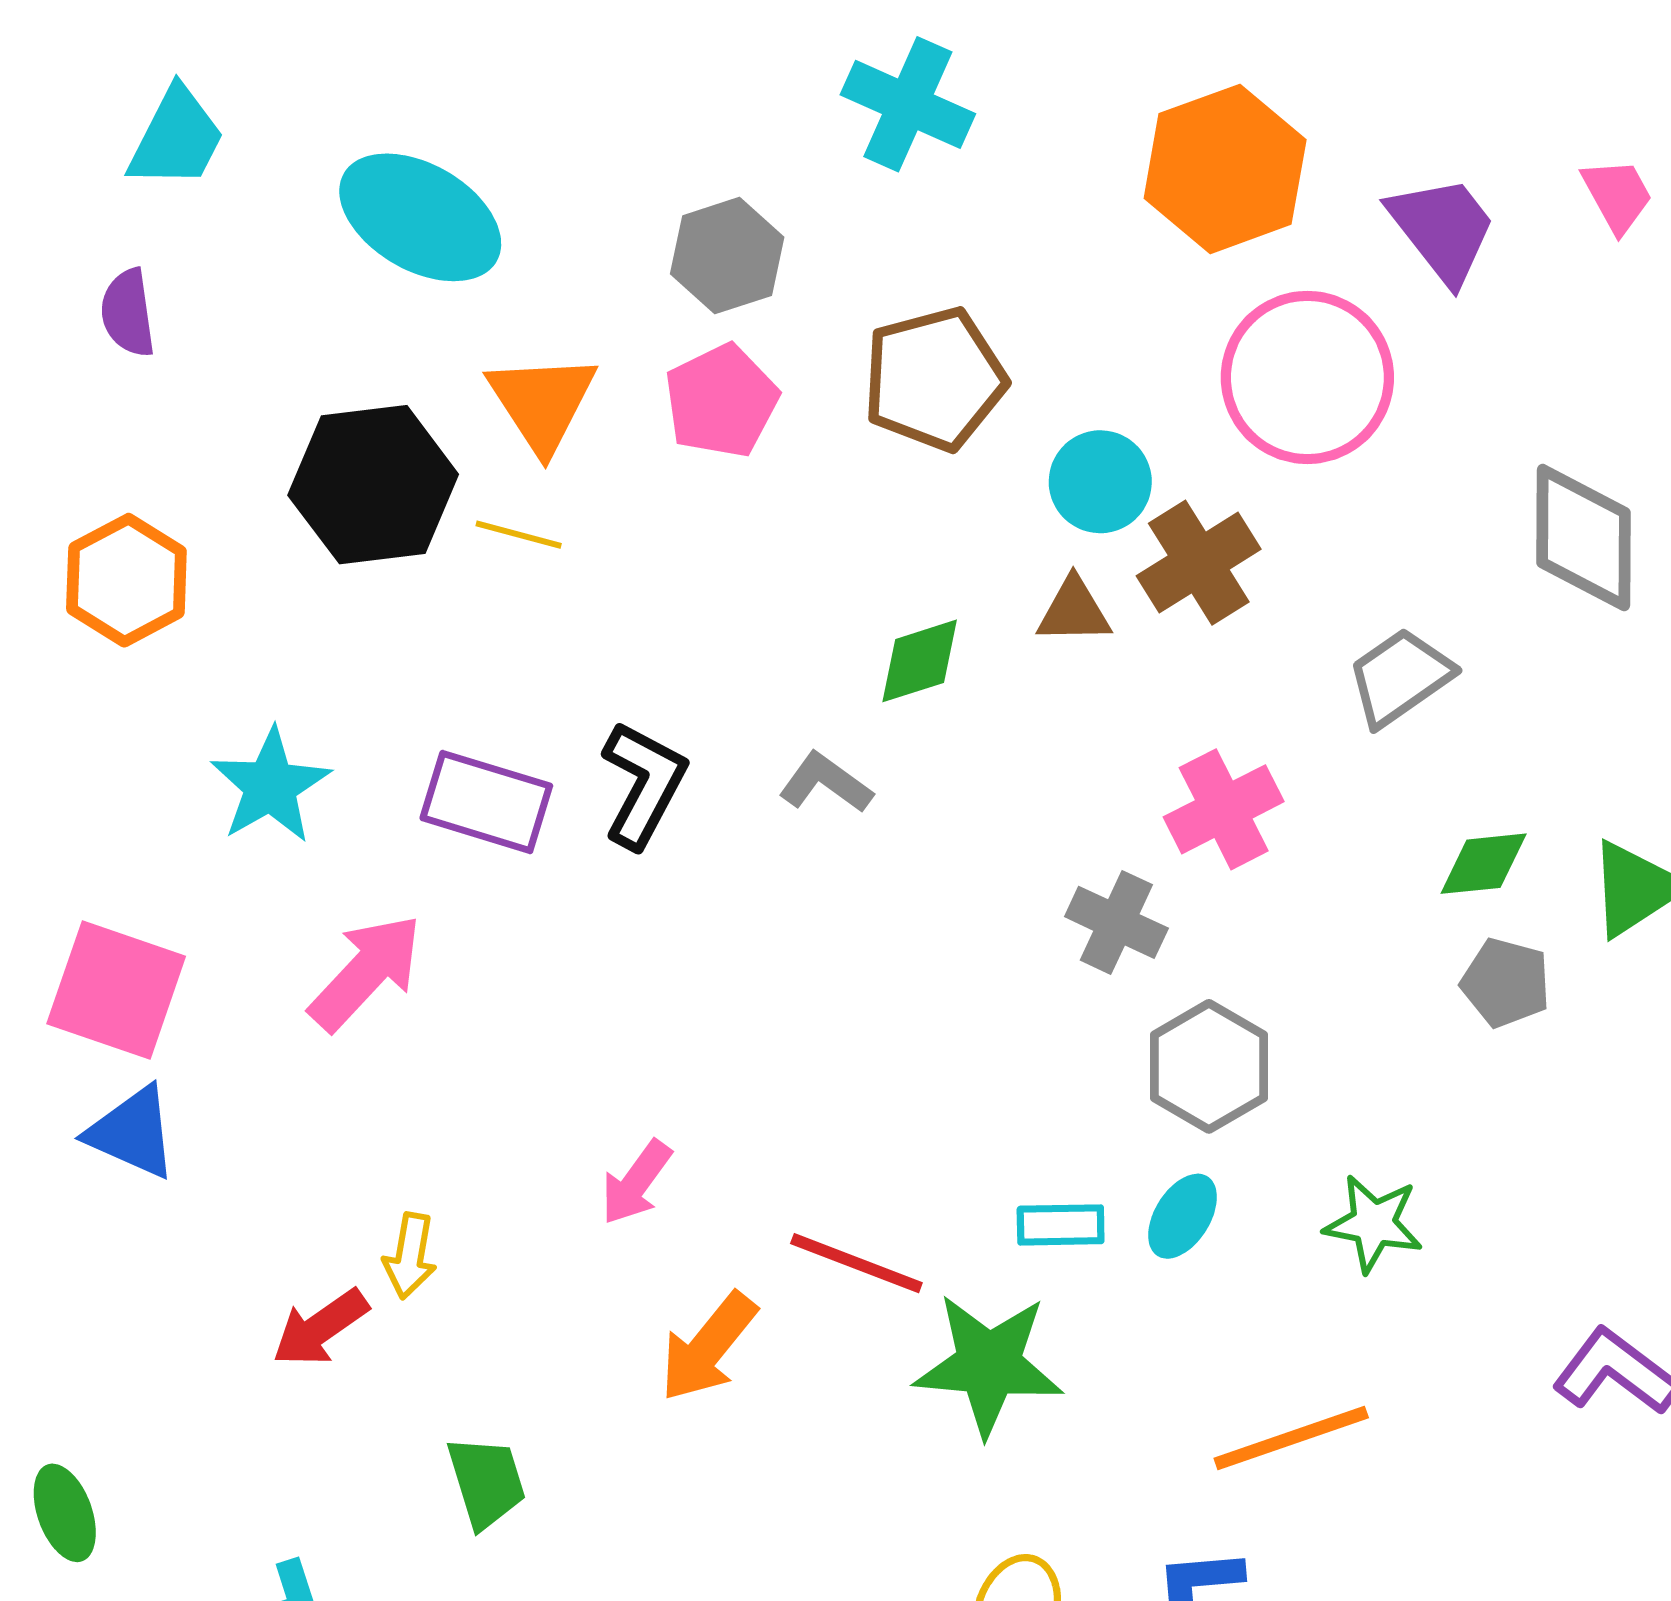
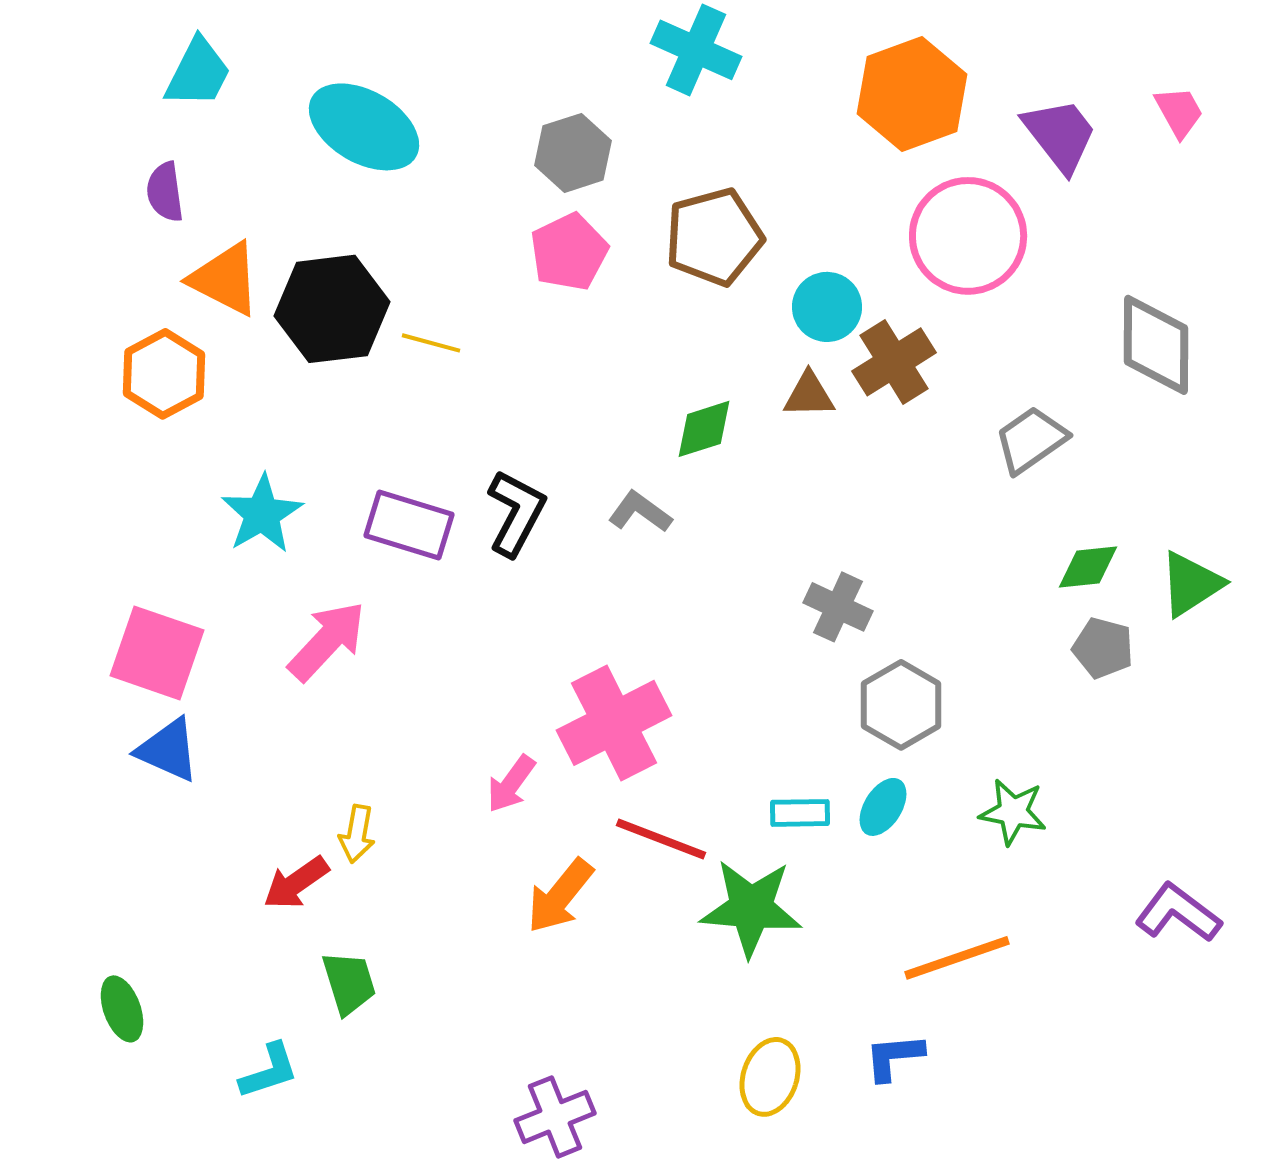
orange triangle: (542, 402) -> (225, 279), moved, turned -30
pink cross: (1224, 809) -> (614, 723), moved, size x1.4
green trapezoid: (486, 1482) -> (349, 983), moved

